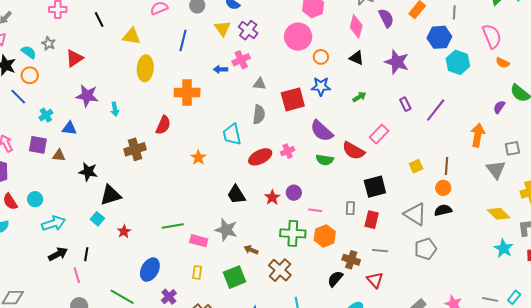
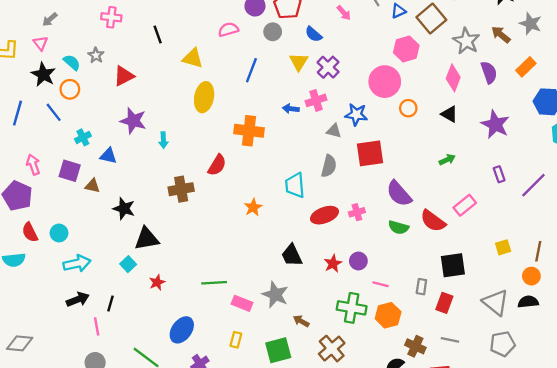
blue star: (321, 86) -> (356, 115), moved

